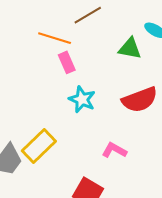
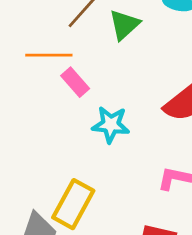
green triangle: (130, 48) -> (124, 25), moved, turned -35

